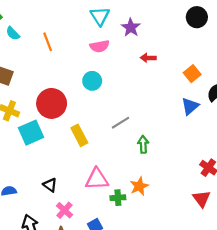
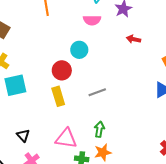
red circle: (52, 103) -> (62, 70), moved, size x0.7
green arrow: (143, 144) -> (99, 129), moved

